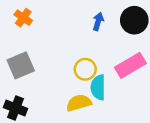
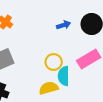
blue arrow: (98, 21) -> (64, 25), turned 56

